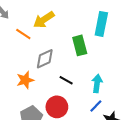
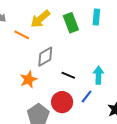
cyan rectangle: (101, 24) -> (96, 17), size x0.7
green rectangle: (80, 45) -> (71, 23), moved
blue line: (96, 106) -> (87, 96), moved

